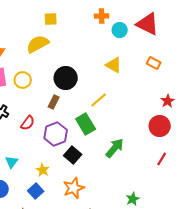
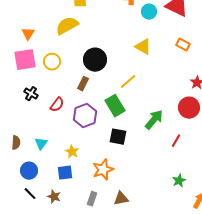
green arrow: (115, 148) -> (154, 120), moved
black square: (73, 155) -> (118, 137), moved, turned -30
red line: (162, 159) -> (176, 141), moved
blue square: (36, 191) -> (65, 173), turned 35
green star: (133, 199) -> (179, 181), moved

